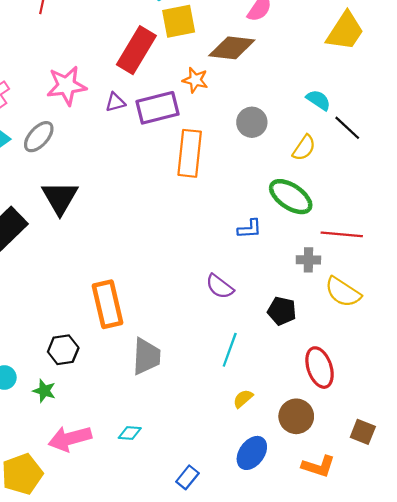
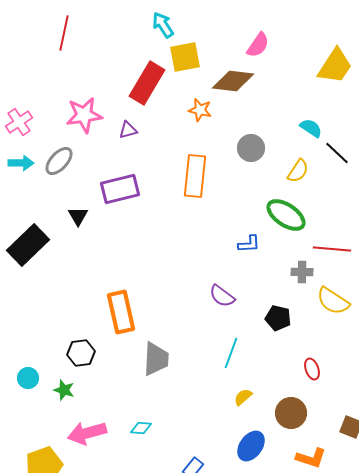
purple rectangle: (158, 108) -> (120, 189), moved
black triangle: (60, 198) -> (78, 216), size x0.6
red ellipse: (320, 368) -> (312, 369), size x0.6

